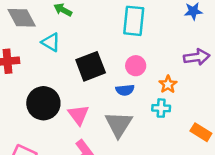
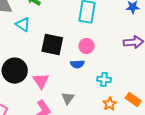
black square: (91, 66) -> (52, 45), turned 30
orange star: (168, 84) -> (110, 104), moved
gray triangle: (119, 124) -> (68, 98), moved, size x0.6

